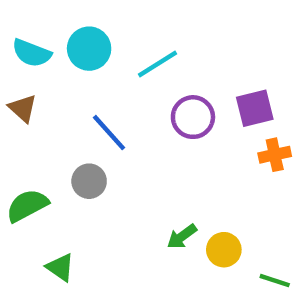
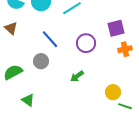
purple circle: (193, 117) -> (86, 43), moved
green arrow: (182, 236) -> (77, 76), moved
yellow circle: (224, 250) -> (113, 92), moved

